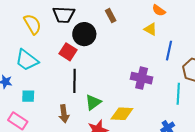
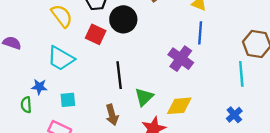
blue line: (169, 51) -> (200, 33), moved
red square: (68, 52) -> (96, 34), moved
purple cross: (142, 78) -> (181, 59), moved, turned 30

